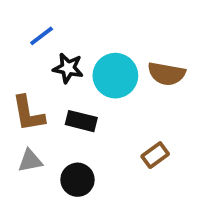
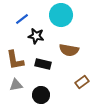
brown semicircle: (166, 74) -> (69, 50), moved
cyan circle: (115, 76) -> (61, 15), moved

